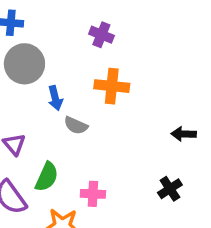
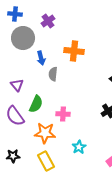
purple cross: (101, 35) -> (48, 21), moved, turned 32
gray semicircle: (76, 125) -> (53, 74), turned 72

